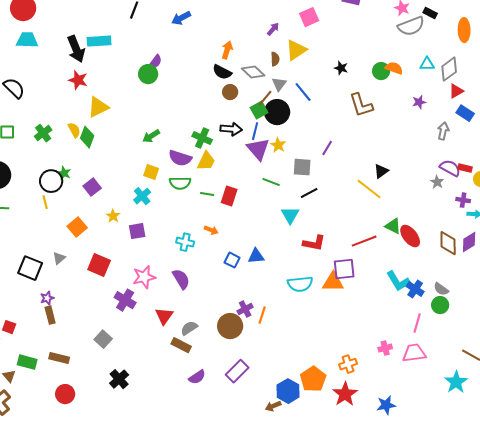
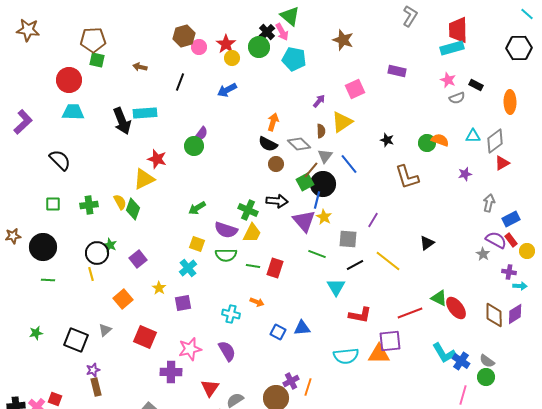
gray semicircle: (411, 26) -> (457, 98), size x0.6
red star: (78, 80) -> (157, 159), moved
blue rectangle: (465, 113) -> (511, 219), moved, turned -60
blue line: (255, 131) -> (317, 200), moved
green cross: (43, 133) -> (89, 205), turned 30
red rectangle: (465, 168) -> (511, 240), turned 40
yellow line: (369, 189) -> (388, 261), moved
purple cross: (125, 300) -> (171, 372), turned -30

